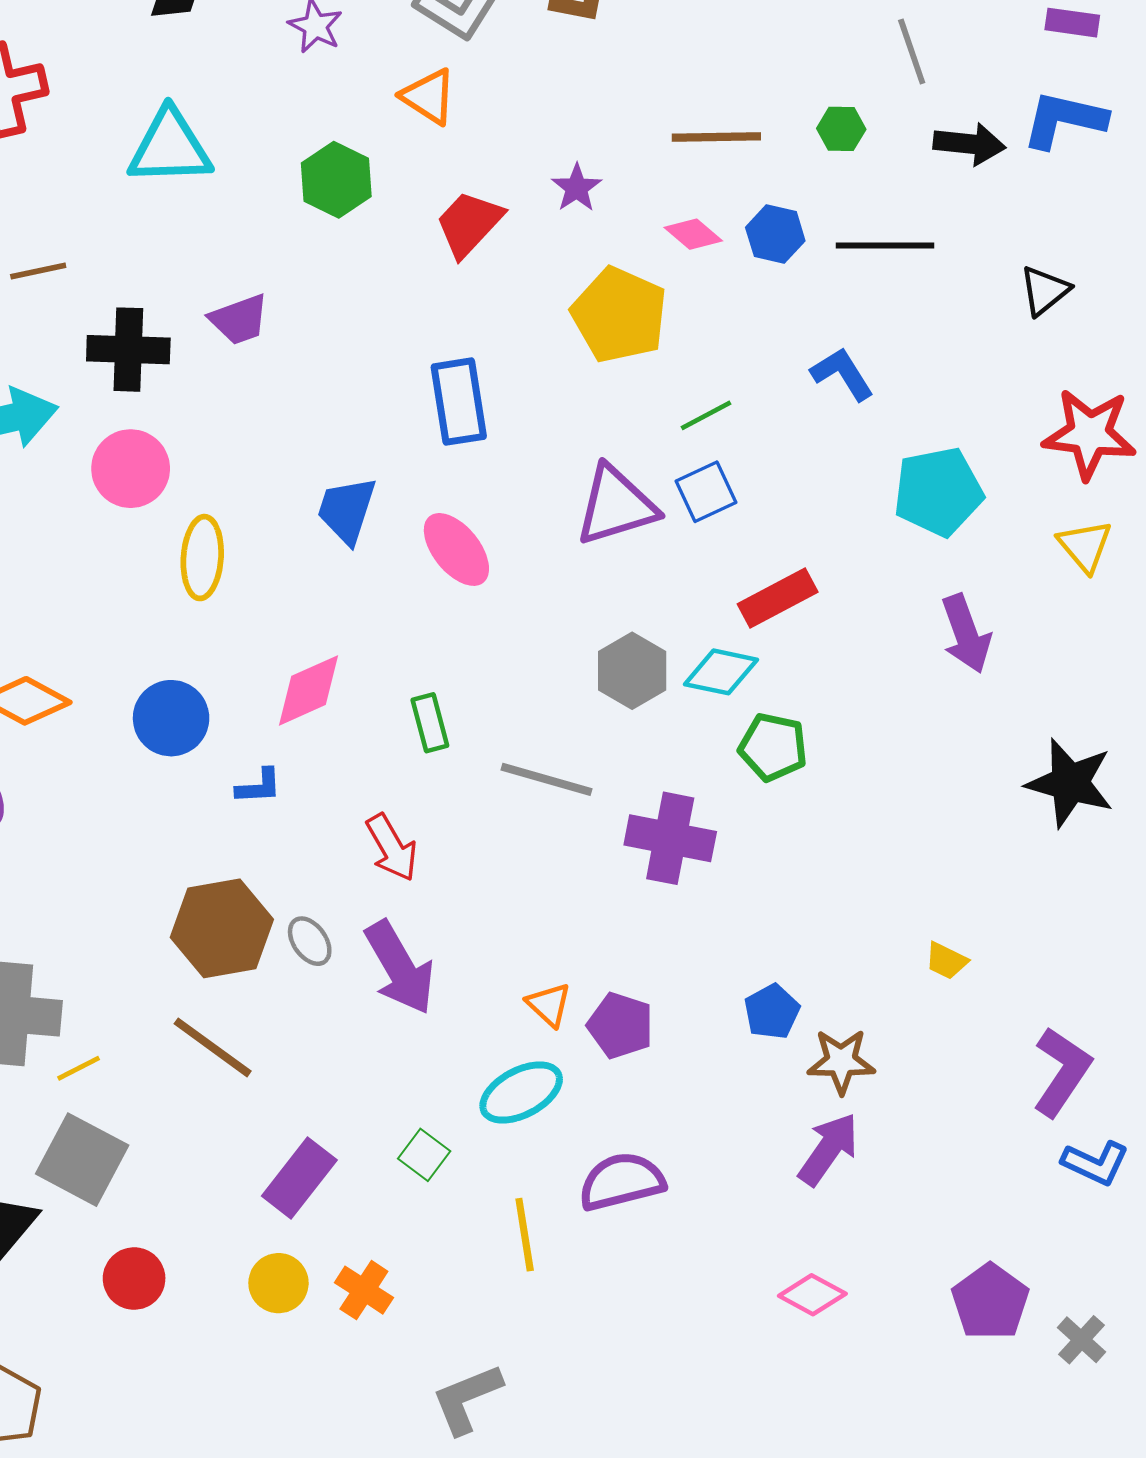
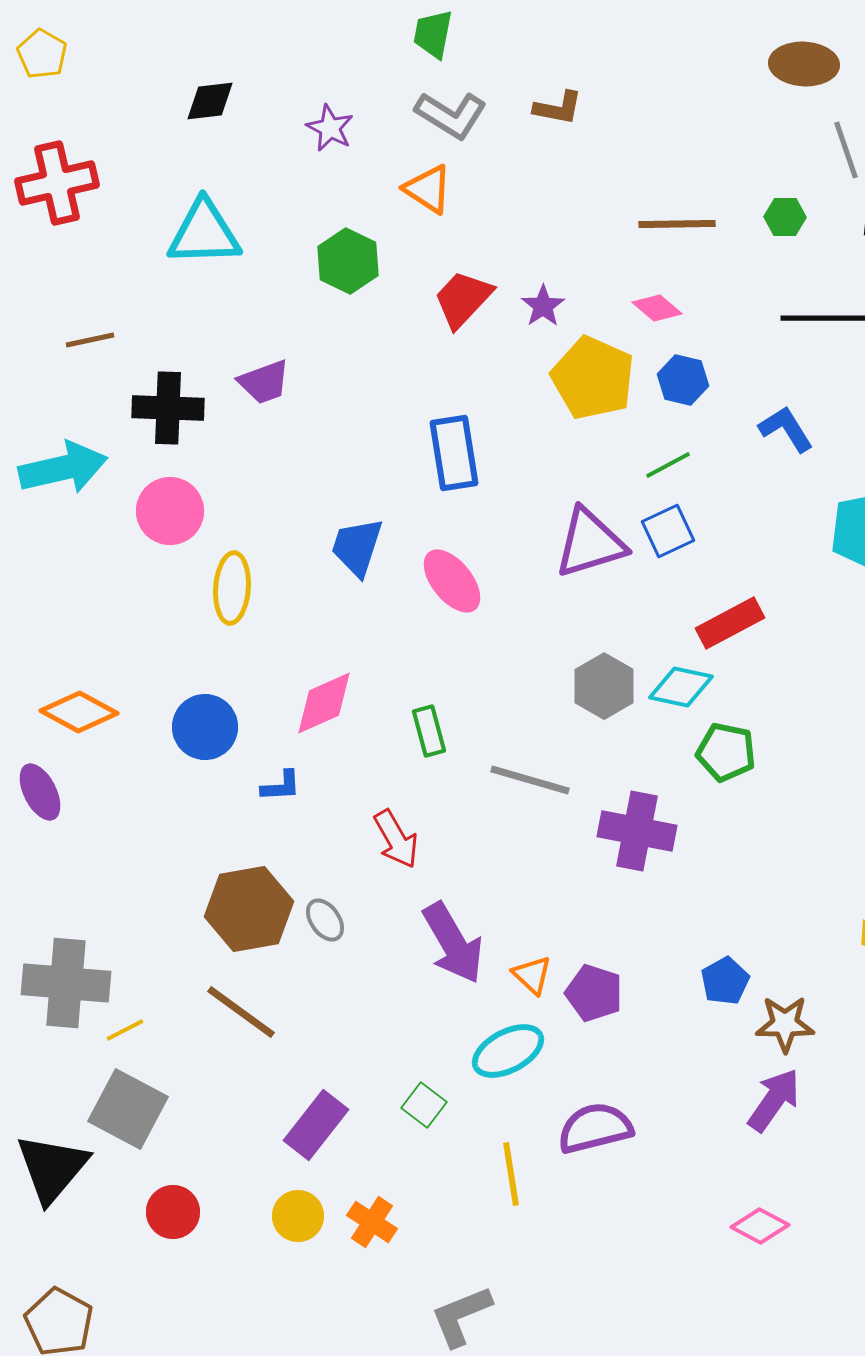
purple star: (577, 188) -> (543, 306), moved
blue hexagon: (775, 234) -> (683, 380), moved
purple arrow: (400, 968) -> (453, 943), moved

